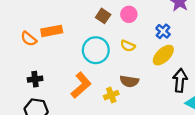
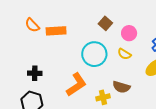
pink circle: (129, 14) -> (129, 33), moved
orange semicircle: (29, 39) -> (32, 25), moved

